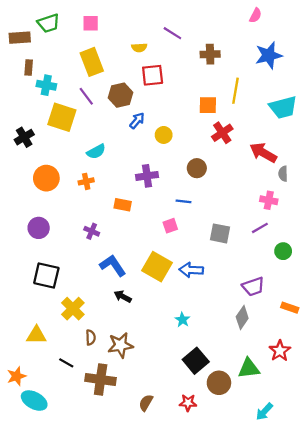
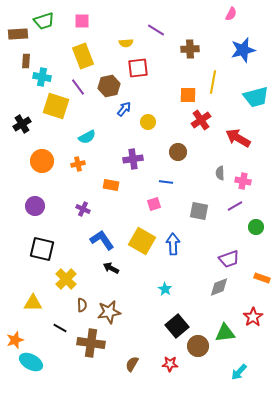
gray semicircle: (283, 174) -> (220, 173), moved
blue arrow: (191, 270) -> (173, 244), turned 85
gray diamond: (242, 318) -> (219, 287), turned 35

